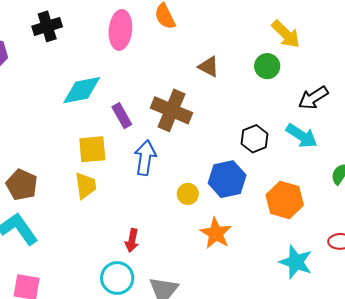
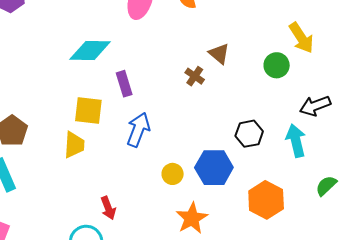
brown cross: (172, 110) -> (195, 76), moved, size x0.5
cyan arrow: (302, 136) -> (296, 141), turned -148
red arrow: (132, 240) -> (108, 208), turned -45

